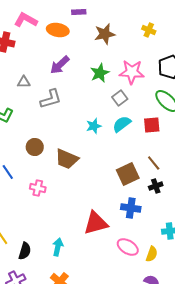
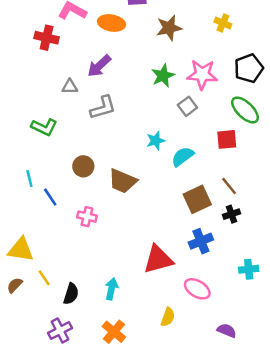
purple arrow: (60, 65) -> (99, 66), moved
cyan semicircle: (122, 124) -> (183, 157), moved
blue cross: (131, 208) -> (201, 241), turned -30
yellow semicircle: (152, 254) -> (168, 317), moved

